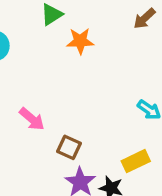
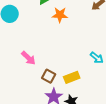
yellow rectangle: (136, 161) -> (72, 77), moved

